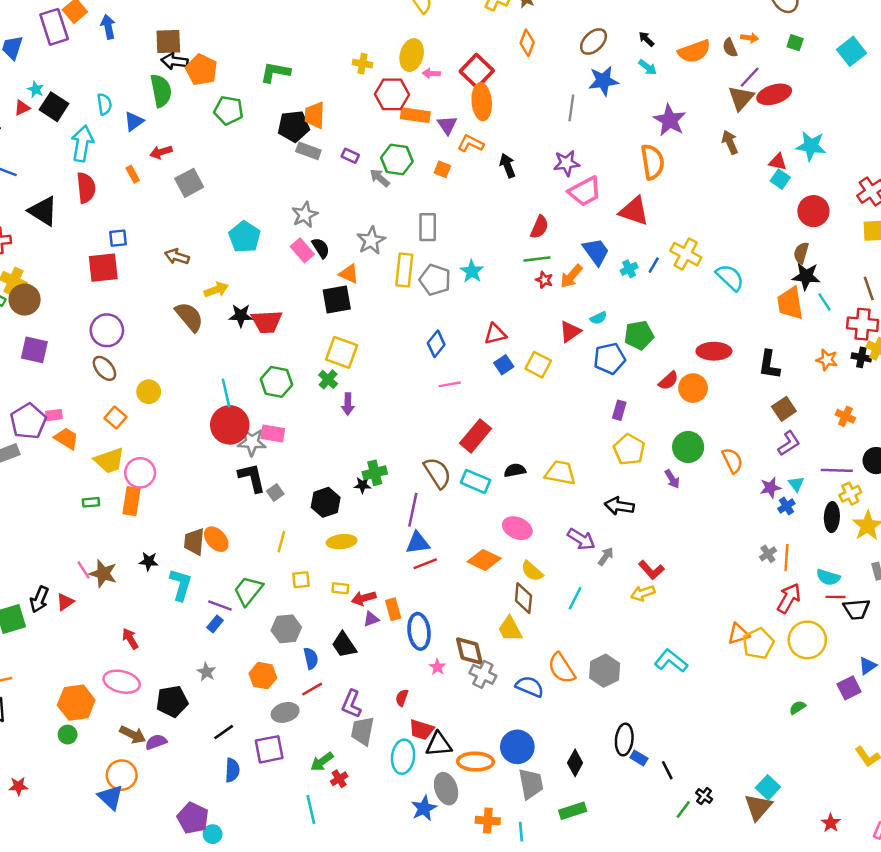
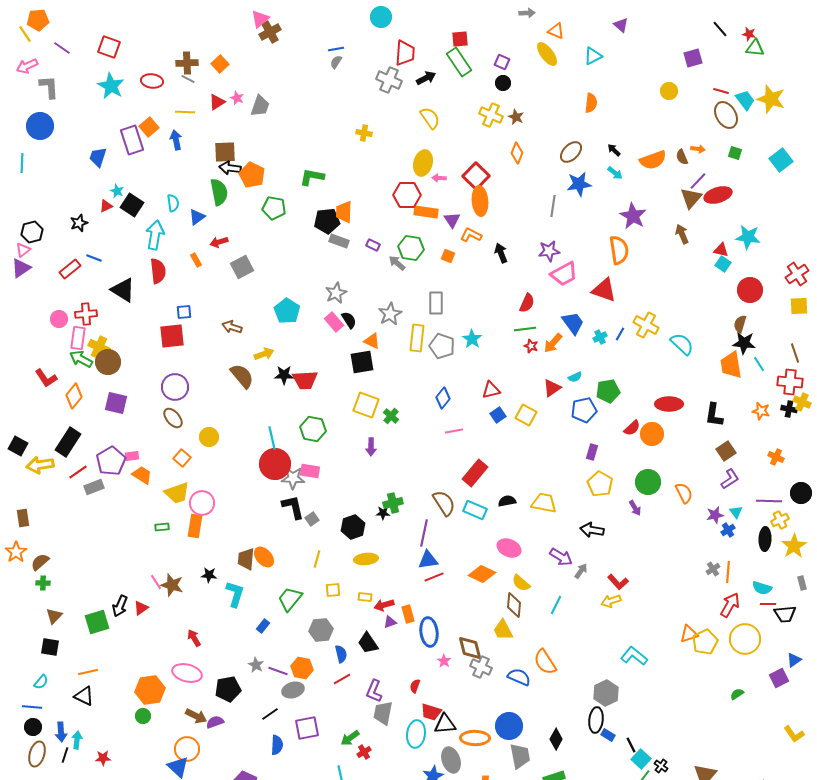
yellow cross: (362, 64) -> (364, 133), moved
green cross: (328, 379) -> (391, 416), moved
purple line: (220, 606) -> (278, 671), moved
gray hexagon: (605, 671) -> (606, 693), moved
gray ellipse: (285, 712) -> (293, 690), moved
cyan square: (768, 787) -> (641, 759), moved

